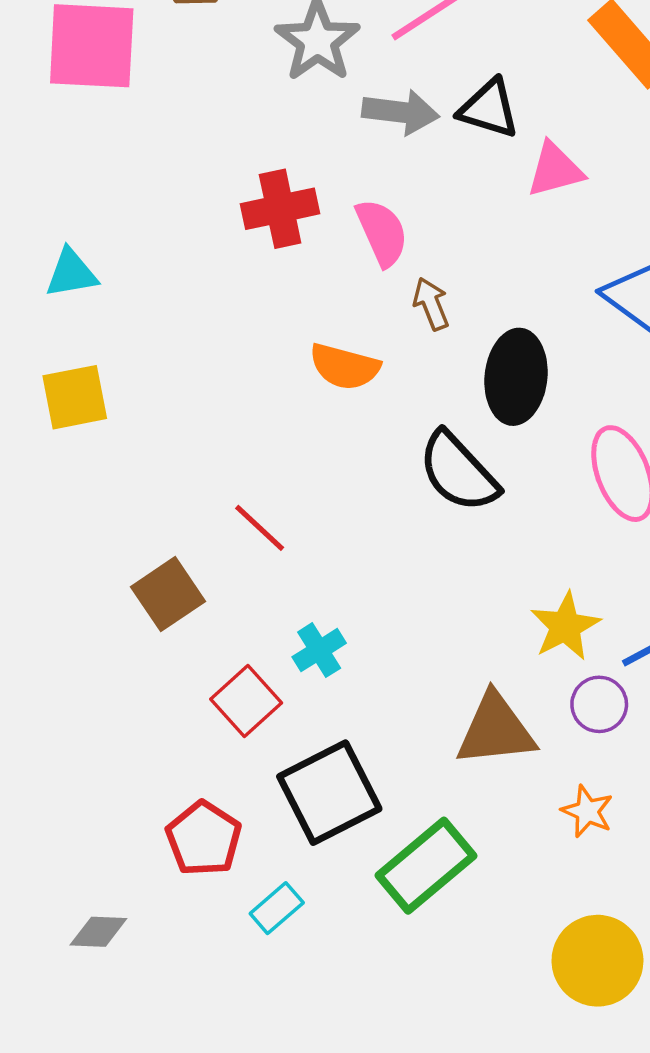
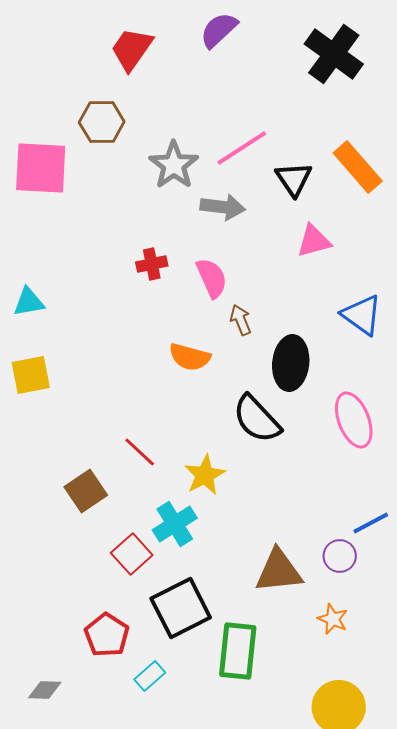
black triangle: (489, 109) -> (294, 179), moved, turned 39
red cross: (280, 209) -> (152, 264), size x0.7
yellow star: (565, 626) -> (205, 475), moved
cyan cross: (319, 650) -> (175, 524), size x1.4
green rectangle: (426, 866) -> (238, 651), turned -44

